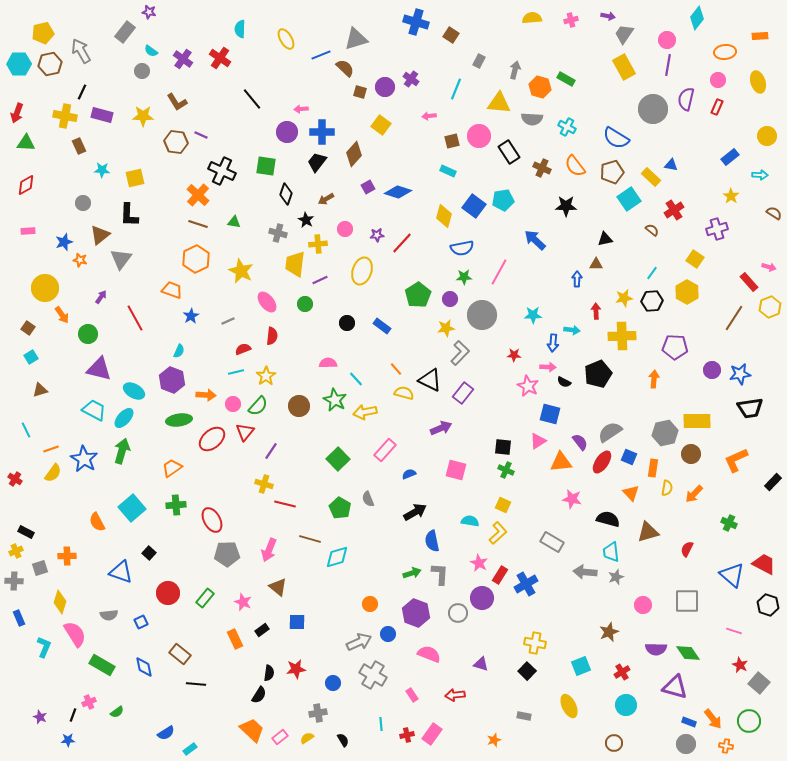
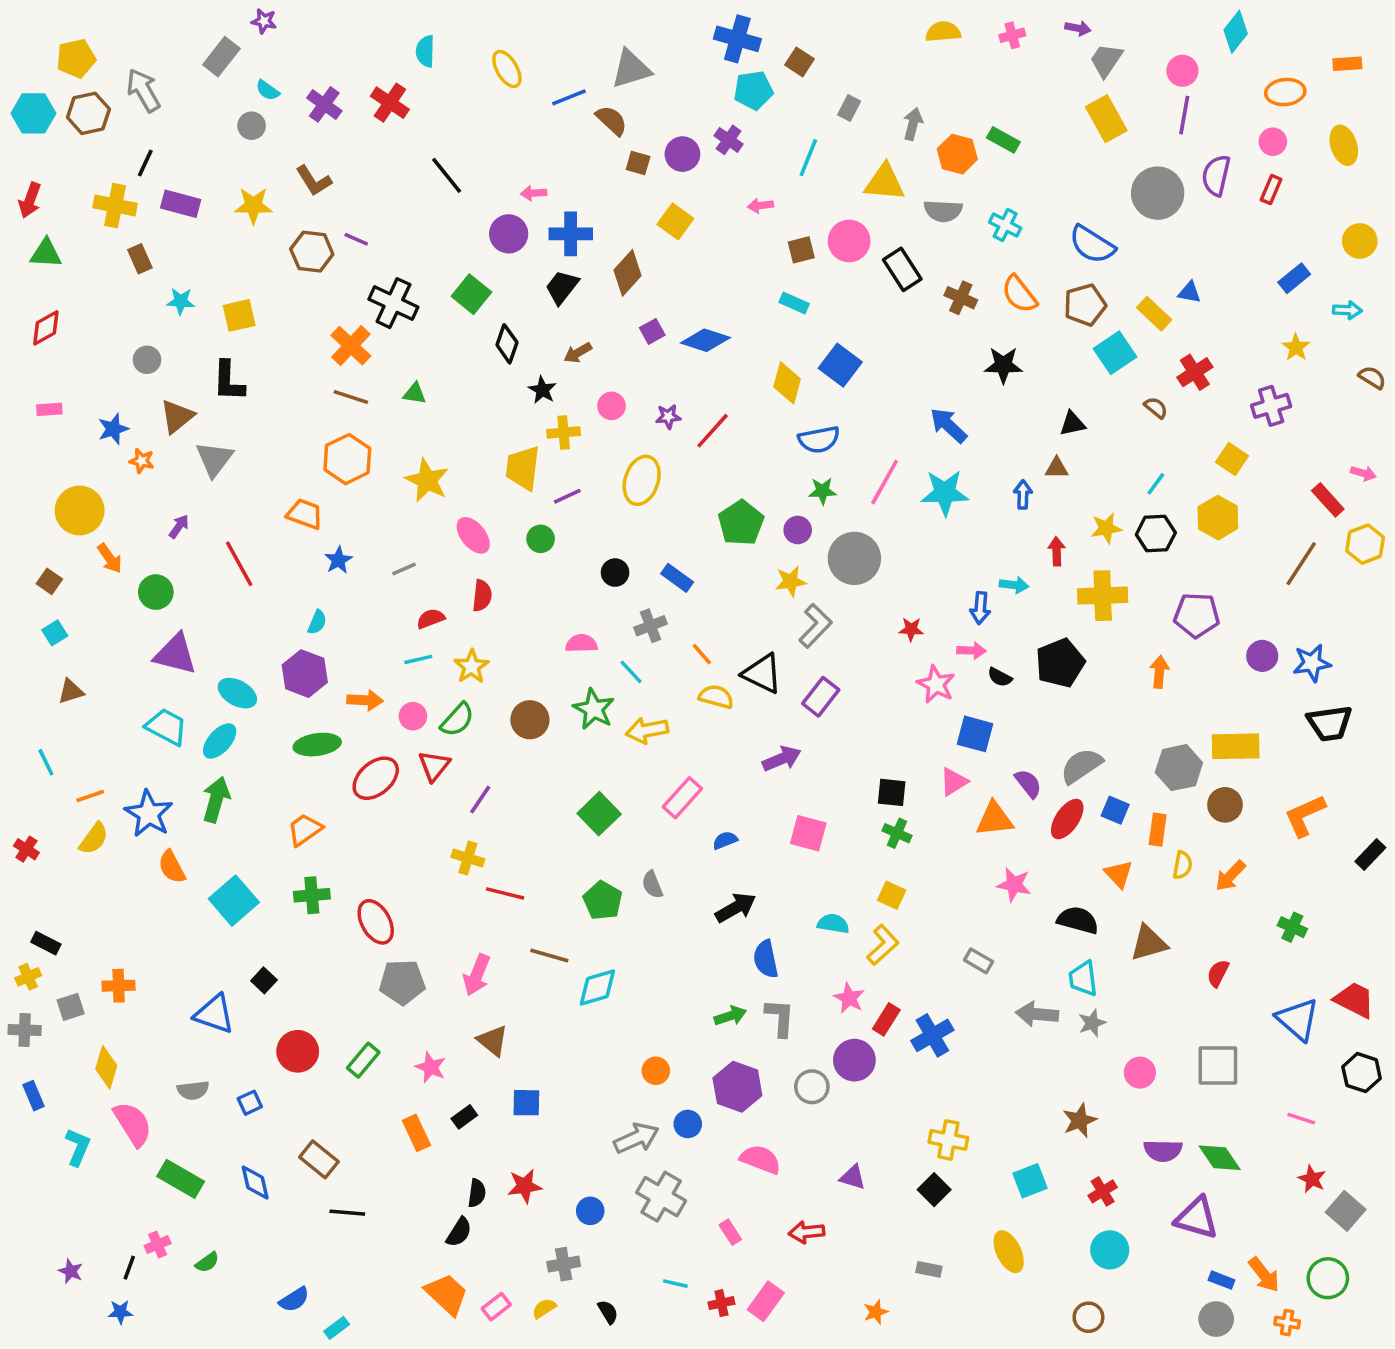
green square: (266, 166) -> (471, 294), turned 30
cyan pentagon: (503, 200) -> (753, 90), moved
gray cross: (278, 233) -> (651, 626), moved, turned -36
cyan star: (533, 315) -> (945, 493), moved, size x1.5
orange semicircle: (97, 522) -> (172, 867), moved
gray rectangle: (552, 542) -> (979, 961), size x0.7
cyan line: (381, 724) -> (675, 1284), turned -72

